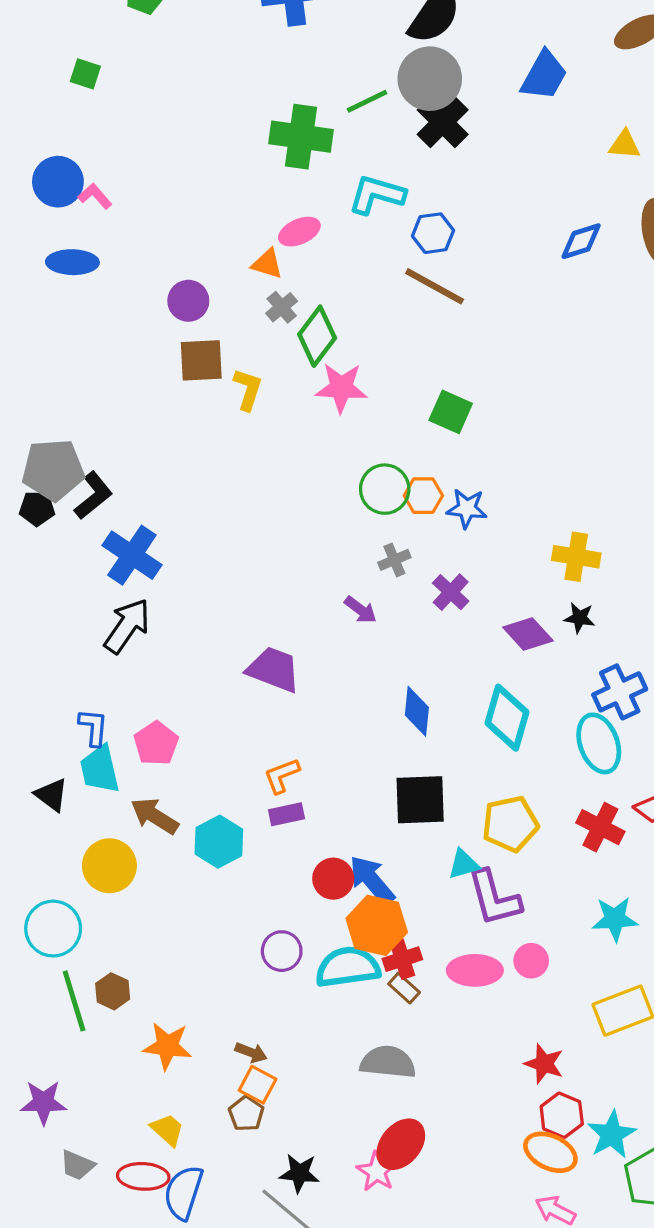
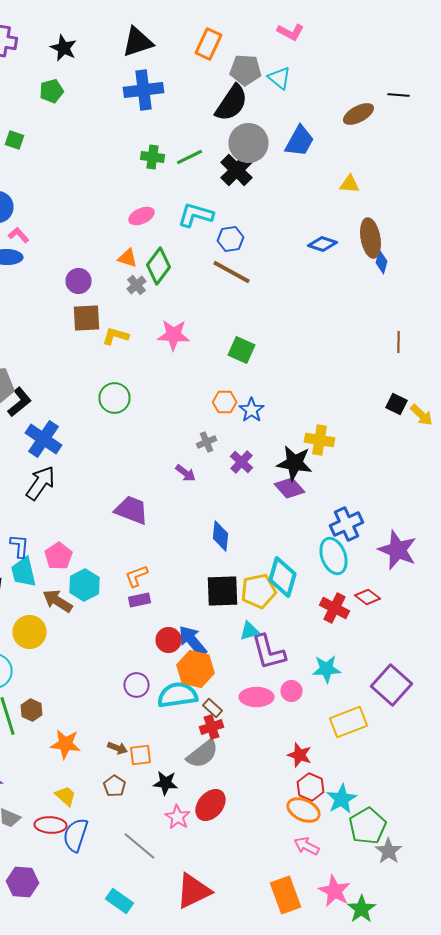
gray circle: (430, 79) -> (248, 143), moved
green cross: (301, 137) -> (152, 157), moved, size x0.6
pink L-shape: (95, 196) -> (18, 235), moved
pink ellipse: (299, 232) -> (142, 216), moved
blue diamond: (581, 241) -> (322, 244), turned 36
green diamond: (317, 336) -> (158, 266), moved
yellow L-shape: (248, 389) -> (116, 336), turned -92
green circle: (385, 489) -> (114, 398), moved
blue star: (467, 508) -> (252, 410), turned 30
black star: (579, 618) -> (294, 463), moved, size x1.8
cyan diamond: (507, 718) -> (282, 577), moved
yellow pentagon: (510, 824) -> (258, 591), moved
cyan hexagon: (219, 842) -> (84, 585), moved
cyan star: (615, 919) -> (326, 669), moved
red cross: (402, 959) -> (212, 727), moved
gray semicircle: (388, 1062) -> (202, 754), turned 136
orange square: (258, 1085) -> (140, 755), moved, turned -35
pink star: (377, 1172) -> (178, 817), moved
black star: (299, 1173) -> (166, 783), moved

